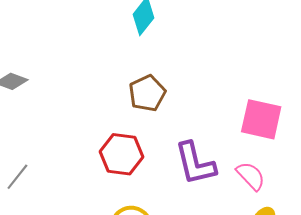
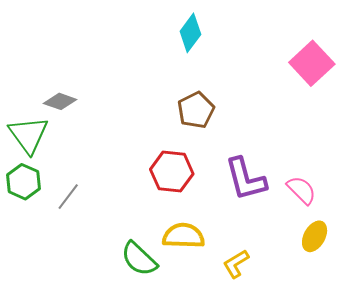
pink square: (261, 119) -> (312, 63), moved, turned 36

